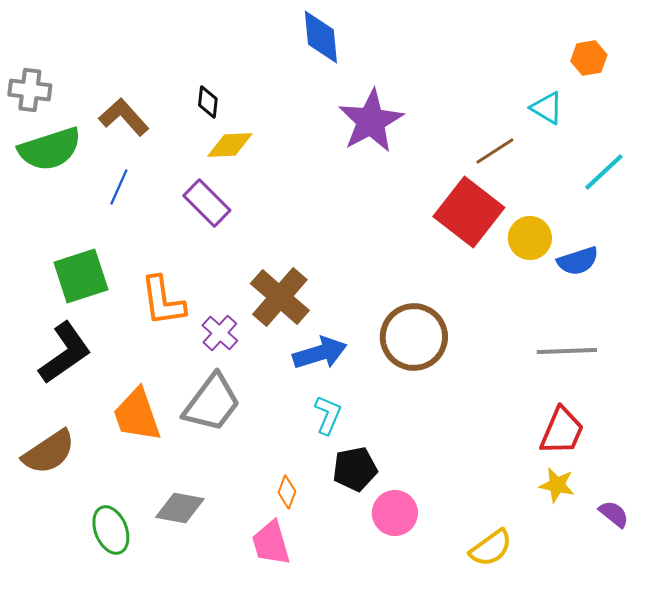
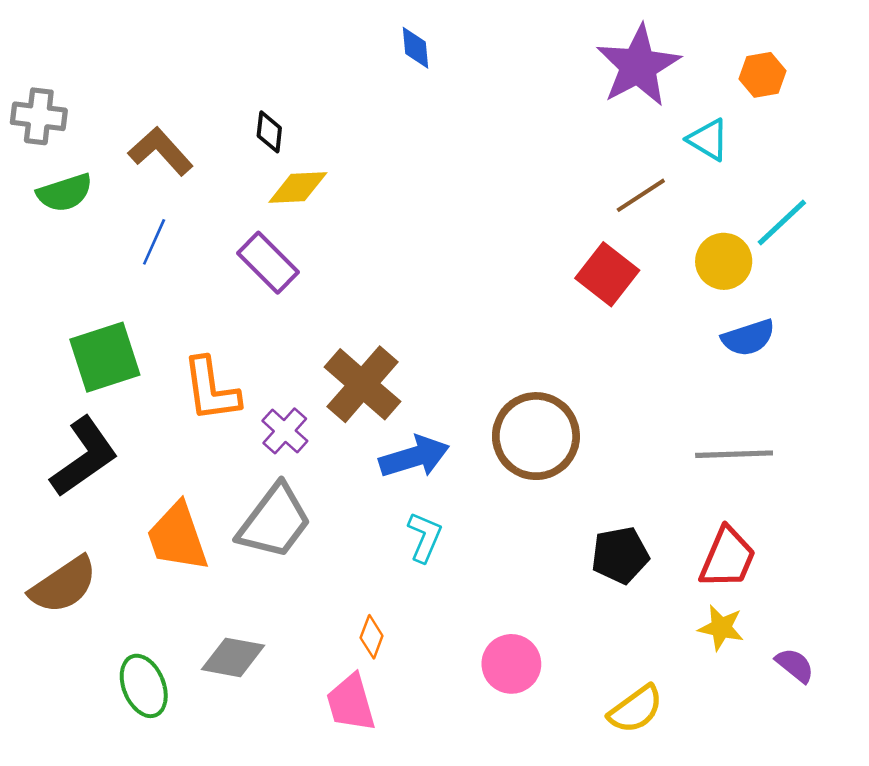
blue diamond: (321, 37) -> (416, 48), size x0.6
purple star: (371, 121) -> (638, 66), moved
green semicircle: (50, 149) -> (65, 193), size x0.7
red square: (469, 212) -> (607, 274), size x0.7
yellow circle: (530, 238) -> (724, 261), moved
black pentagon: (355, 469) -> (620, 555), moved

